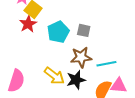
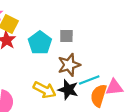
cyan line: (106, 64) -> (89, 80), moved
black star: (76, 80) -> (68, 90), turned -30

